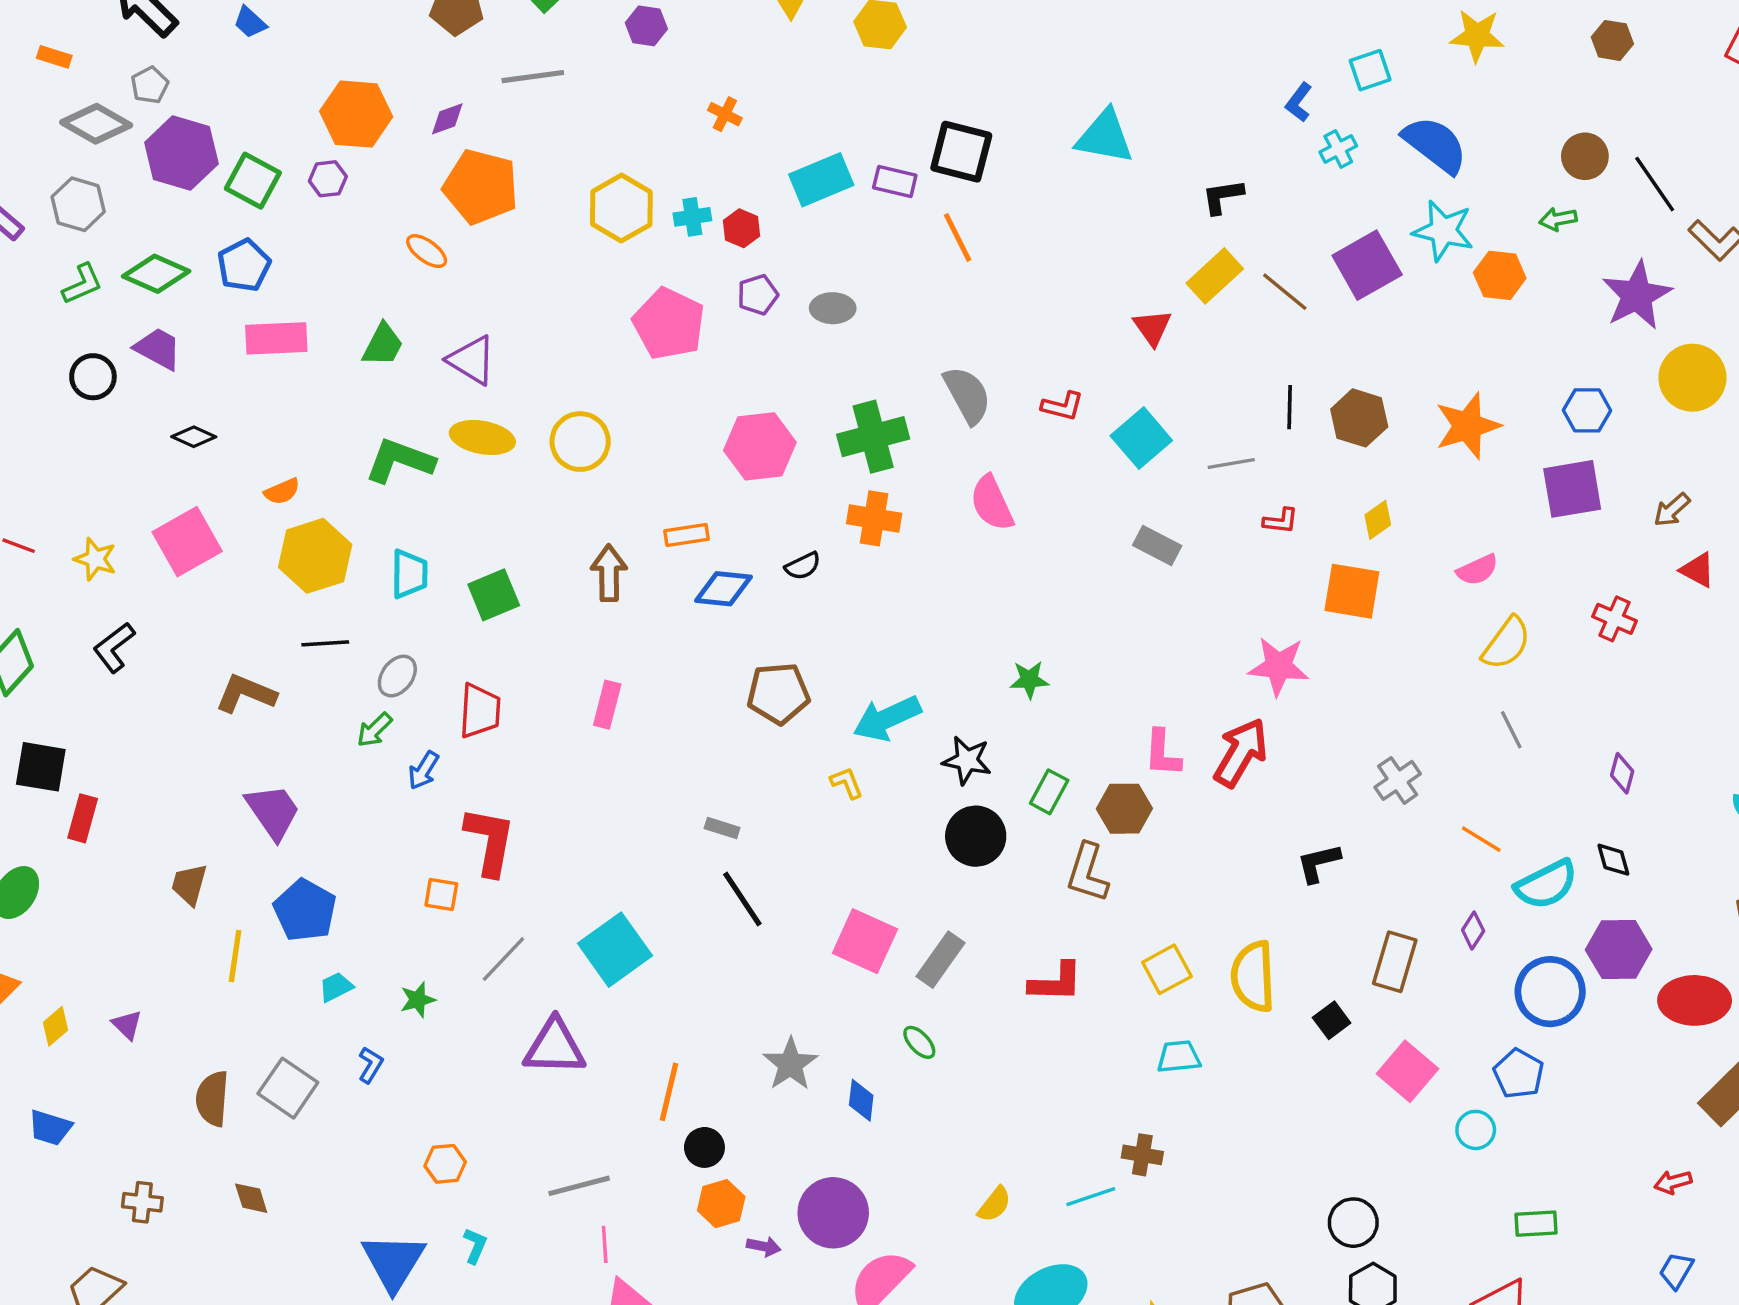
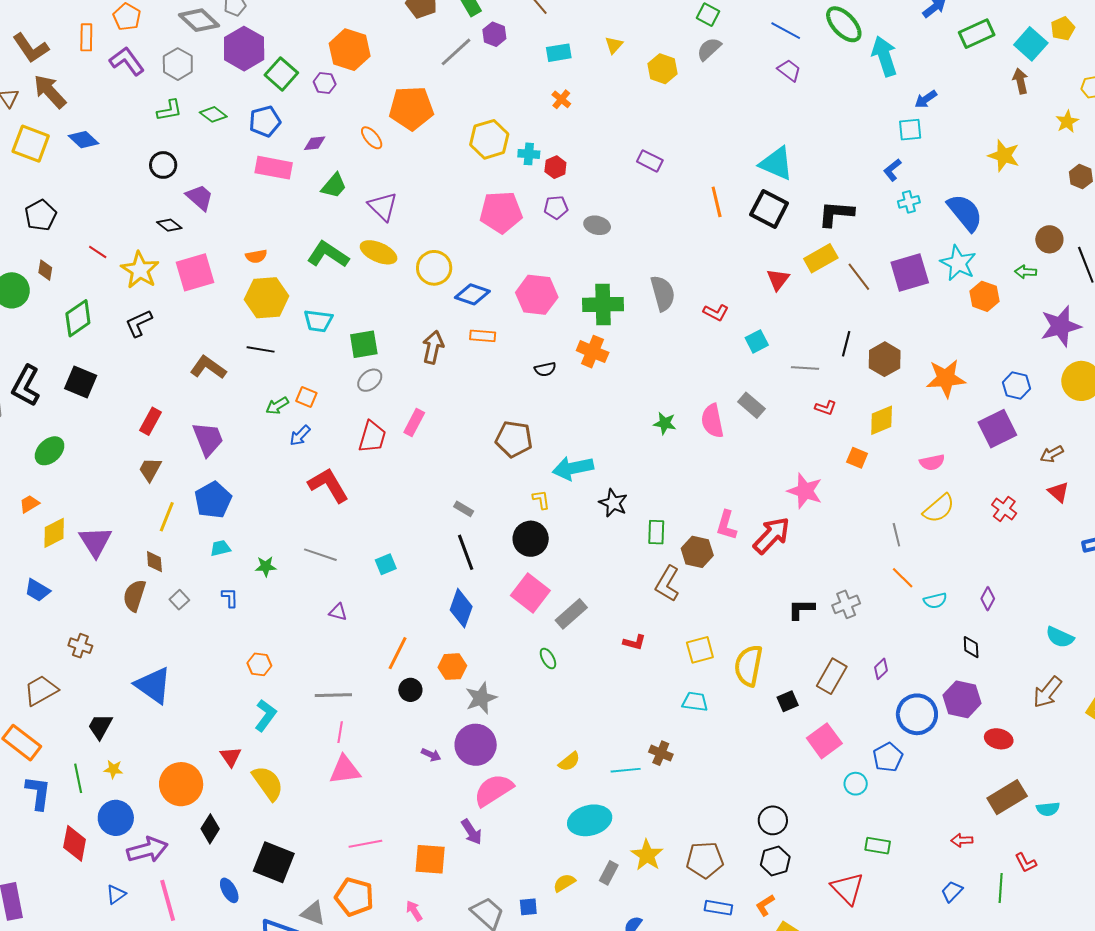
purple hexagon: (646, 26) -> (494, 34), moved
cyan square: (1370, 70) -> (910, 130), moved
gray line: (533, 77) -> (456, 52), turned -48
purple diamond: (447, 119) -> (315, 143), moved
black square: (961, 152) -> (769, 209), moved
cyan rectangle: (821, 180) -> (559, 53), moved, size x0.7
orange pentagon: (481, 187) -> (411, 108), turned -30
black L-shape: (1223, 196) -> (836, 214), size x1.4
orange line: (958, 237) -> (717, 202), moved
green diamond: (156, 274) -> (213, 114), size x0.7
pink pentagon: (669, 324) -> (501, 212), turned 30
purple trapezoid: (158, 349) -> (200, 197), moved
black diamond: (194, 437) -> (169, 225), moved
cyan square: (1141, 438) -> (757, 341), size x0.7
purple square: (1572, 489) -> (997, 429), turned -30
pink semicircle: (992, 503) -> (712, 421), moved
yellow diamond: (1378, 520) -> (882, 420), size x1.4
yellow star: (95, 559) -> (140, 270), size x1.5
cyan trapezoid: (409, 574) -> (318, 321), turned 84
blue diamond: (723, 589) -> (472, 294), moved
orange square: (1352, 591) -> (857, 458), size x0.6
gray ellipse: (397, 676) -> (370, 380), moved
green star: (1029, 680) -> (665, 423), moved
red trapezoid: (480, 711) -> (372, 437), moved
gray line: (1511, 730) -> (896, 535), moved
gray cross: (1398, 780) -> (846, 604), moved
green rectangle: (1049, 792) -> (656, 532), turned -40
red rectangle: (83, 818) -> (151, 421), moved
black circle: (976, 836) -> (531, 539), moved
orange line: (1481, 839) -> (903, 578), moved
red L-shape: (490, 841) -> (328, 485), turned -54
cyan semicircle: (1546, 884) -> (935, 601), moved, size x0.6
orange square: (441, 895) -> (306, 397), moved
cyan square: (615, 950) -> (386, 564), size x0.5
gray line: (503, 959) -> (320, 555), turned 52
red L-shape: (1056, 982) -> (634, 642), size x0.7
red ellipse: (1695, 1000) -> (999, 739), size x0.7
purple triangle: (127, 1025) -> (95, 542), size x1.8
yellow diamond: (55, 1026) -> (54, 533), size x1.4
purple triangle: (555, 1047) -> (338, 612), size x0.5
gray star: (790, 1064) -> (481, 698), moved
blue L-shape: (371, 1065) -> (230, 598), turned -45
gray square: (288, 1088) -> (179, 600), size x0.6
blue diamond: (861, 1100) -> (461, 608), moved, size x1.5
brown diamond: (251, 1198) -> (154, 562), moved
orange hexagon: (721, 1204) -> (452, 667), moved
cyan L-shape: (475, 1246) -> (266, 715), size x1.5
blue triangle: (393, 1262) -> (153, 685), moved, turned -39

